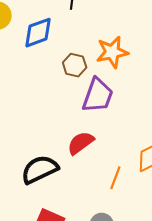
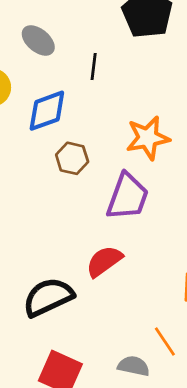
brown hexagon: (75, 65) -> (72, 158), moved
orange line: (115, 178) -> (165, 341), moved, turned -55

